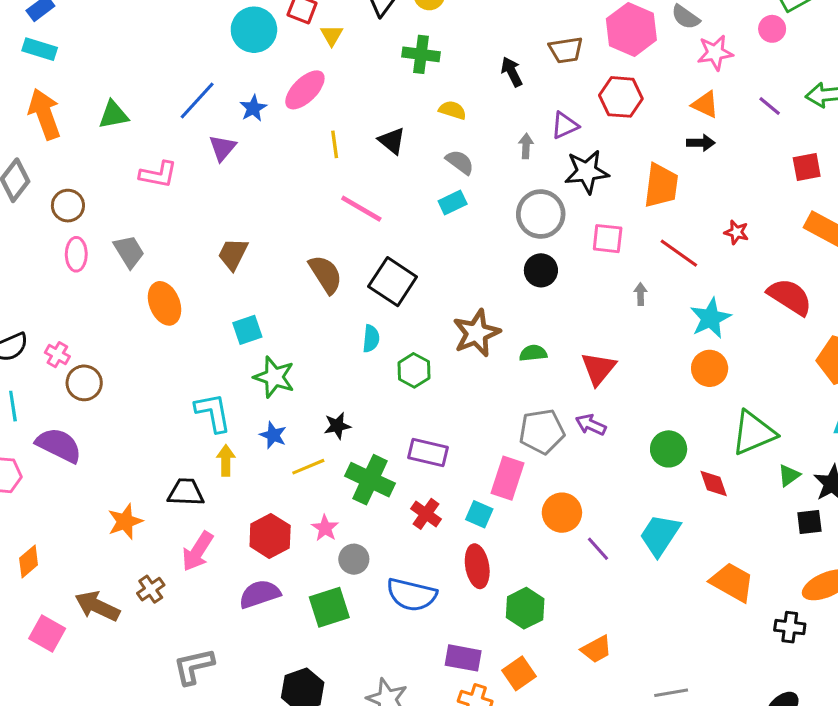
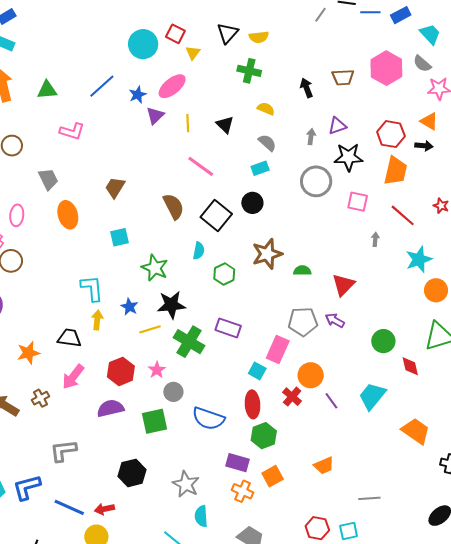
red hexagon: (621, 97) -> (391, 134), moved
purple triangle: (222, 148) -> (155, 115), moved
pink ellipse: (76, 254) -> (17, 215), moved
black circle: (541, 270) -> (252, 203), moved
orange circle: (710, 368) -> (436, 290), moved
green star: (274, 377) -> (155, 268), moved
black star: (337, 426) -> (171, 305), size x1.6
red cross: (426, 514) -> (292, 397), moved
green hexagon: (525, 608) -> (264, 436), moved

